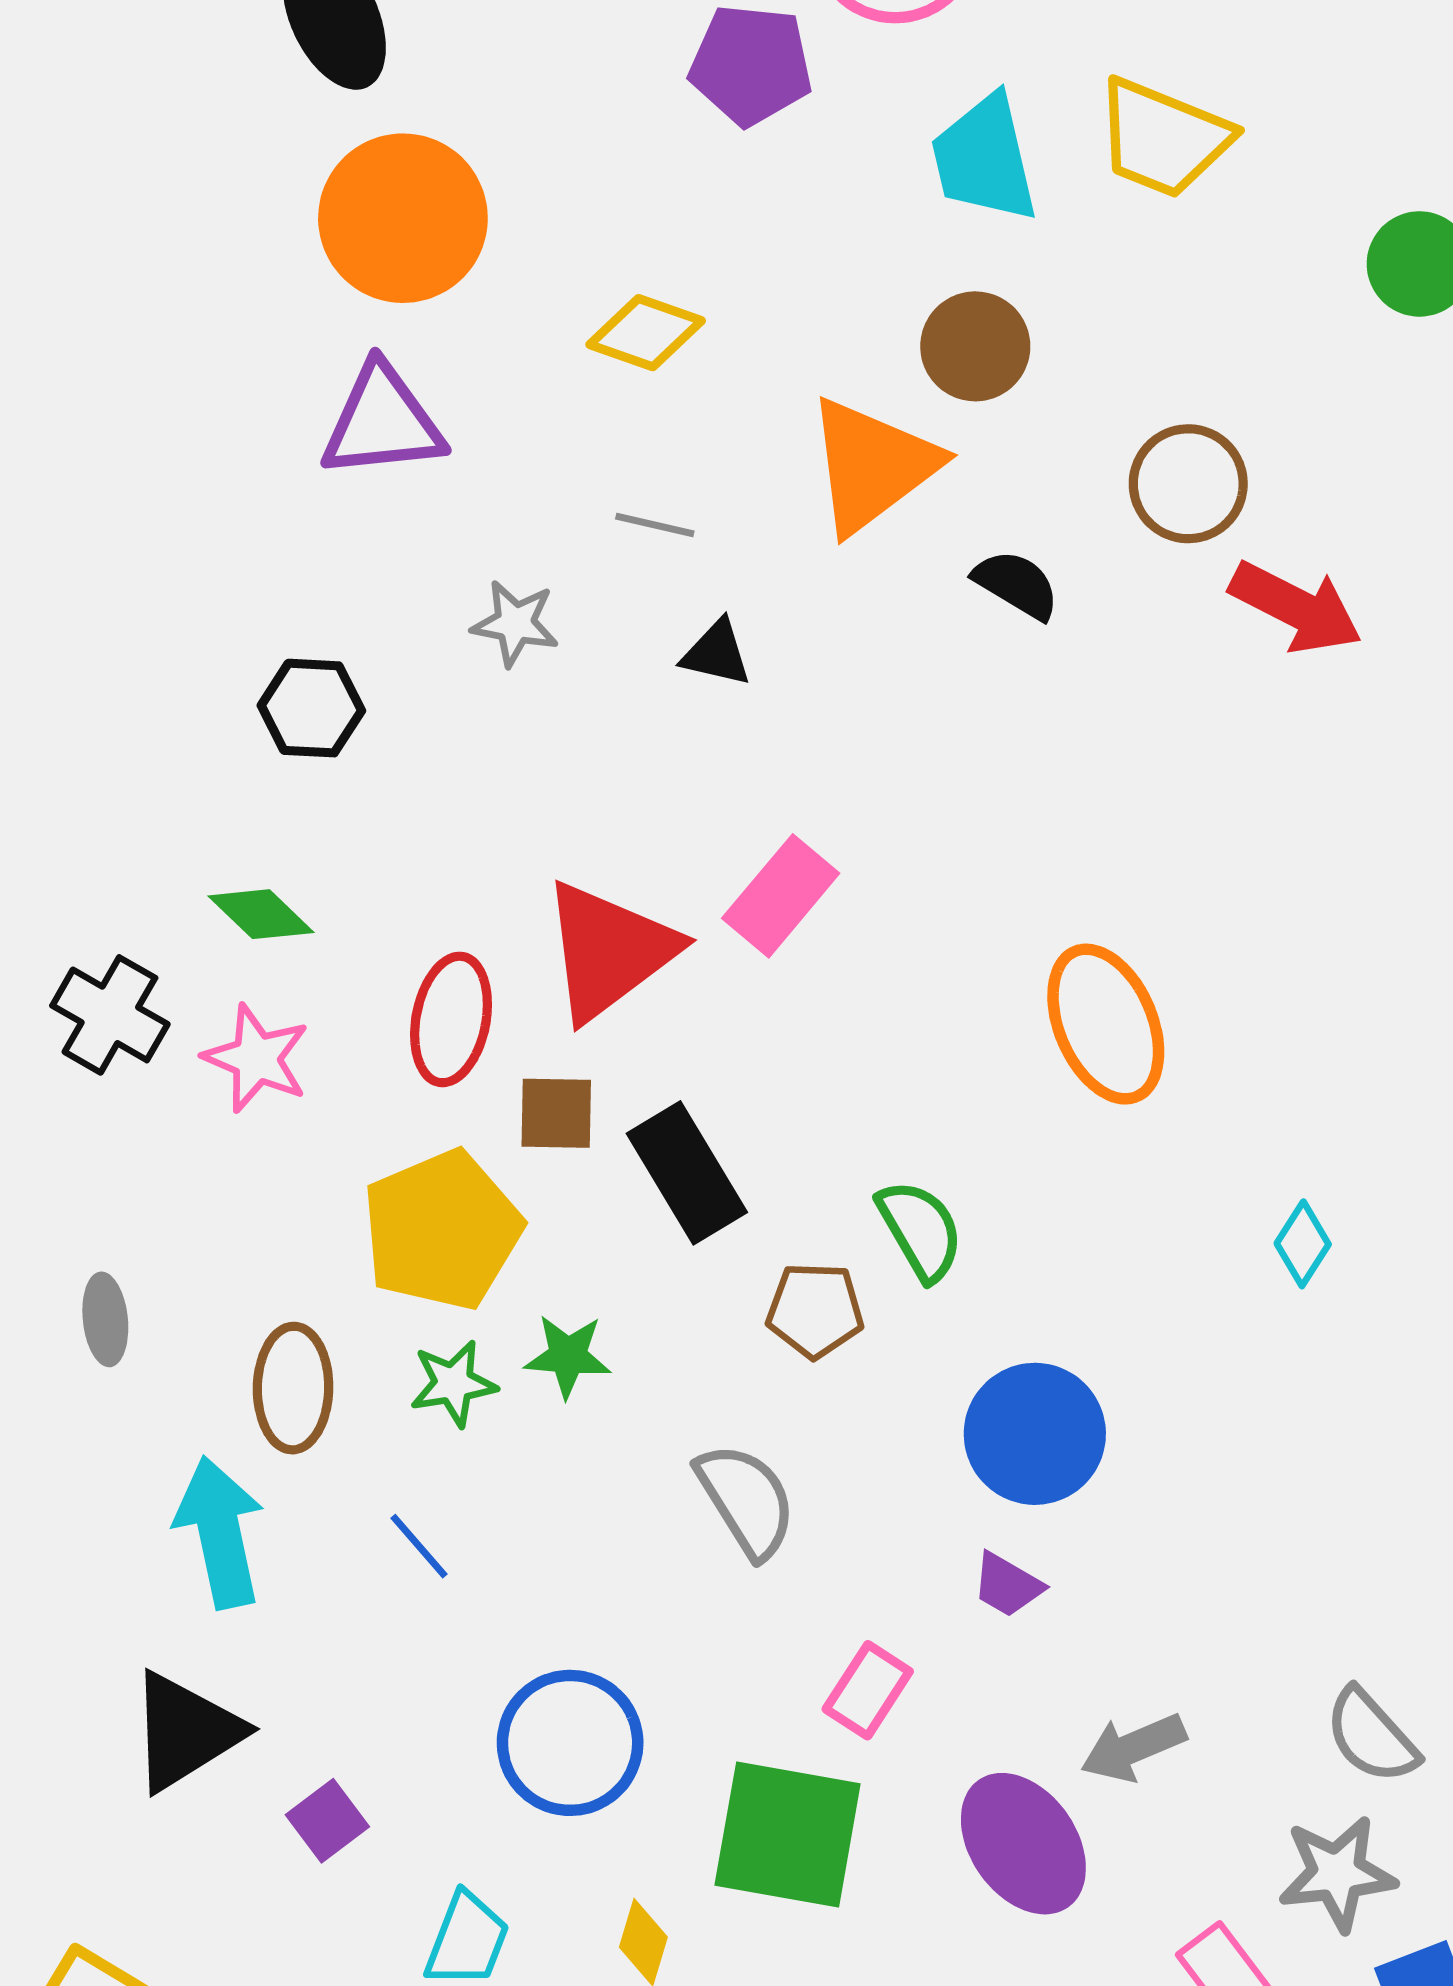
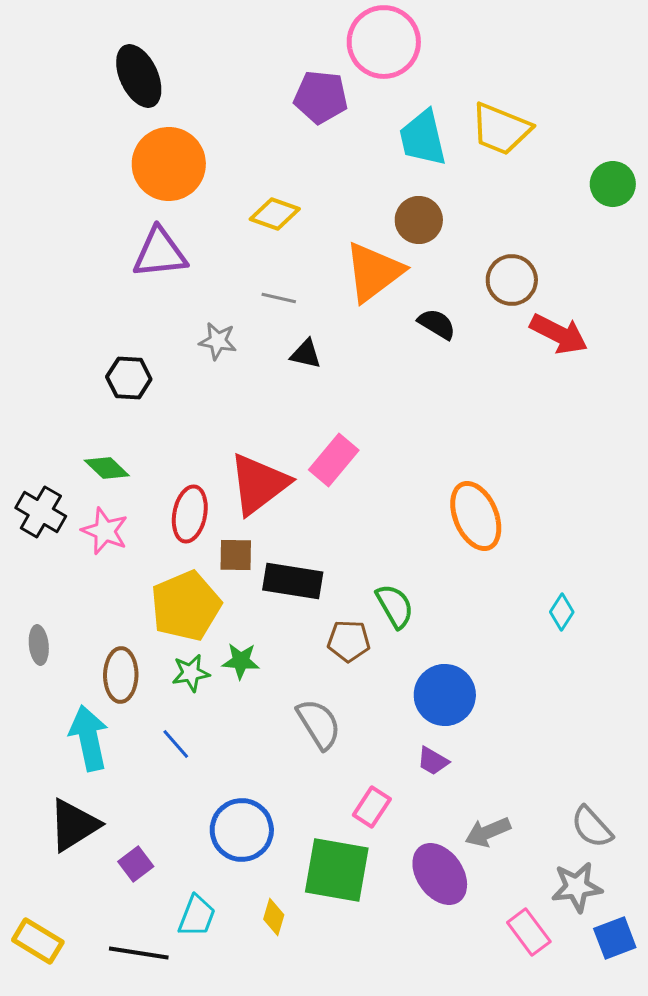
black rectangle: (687, 1173) -> (293, 581), turned -50

